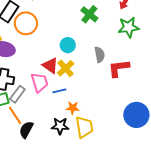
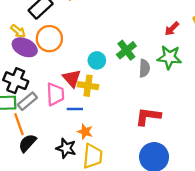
green cross: (89, 14) -> (126, 50), moved
orange circle: (26, 23) -> (49, 39), moved
gray semicircle: (100, 55) -> (144, 68), moved
yellow cross: (66, 68) -> (88, 86), turned 36
red L-shape: (119, 68) -> (148, 116), moved

